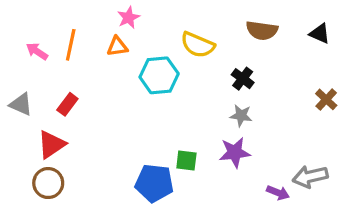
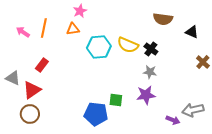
black triangle: (320, 34) -> (192, 32), moved
yellow semicircle: (198, 45) -> (128, 45), moved
gray triangle: (21, 104) -> (13, 78), moved

